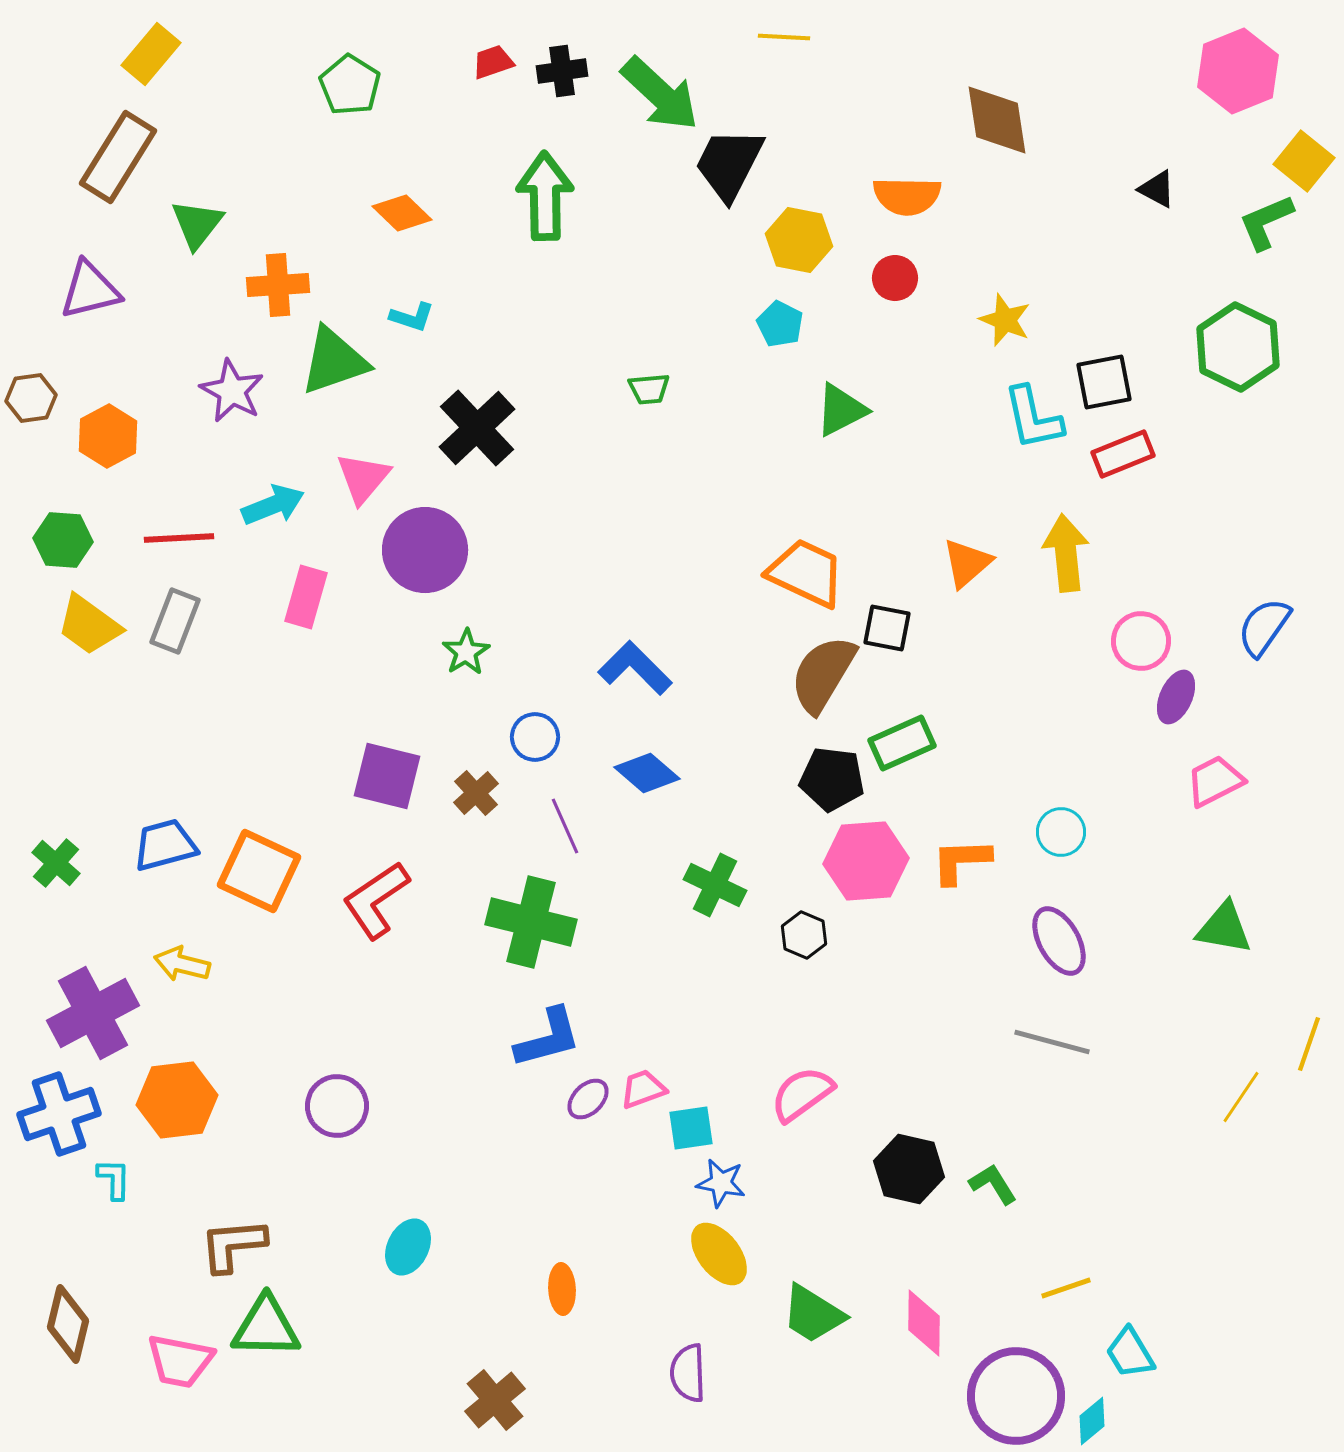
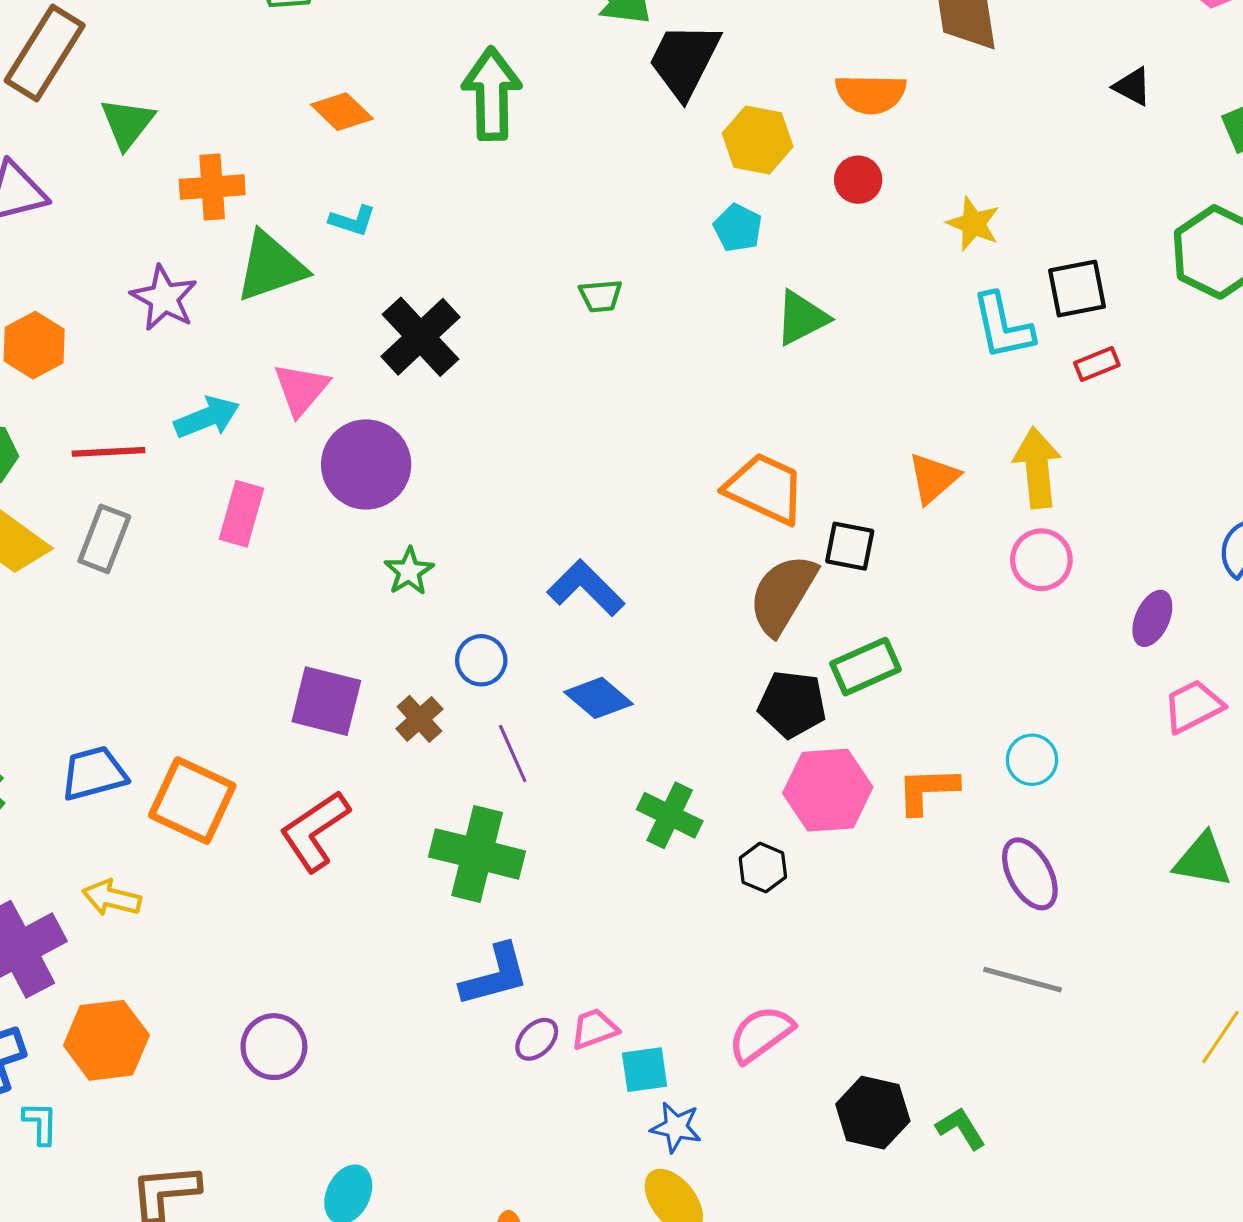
red rectangle: (1123, 454) -> (1097, 364), size x0.7
pink circle: (1141, 641) -> (1041, 560), moved

